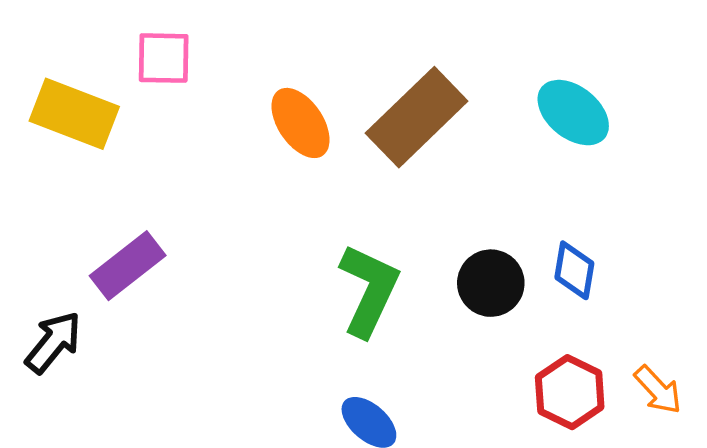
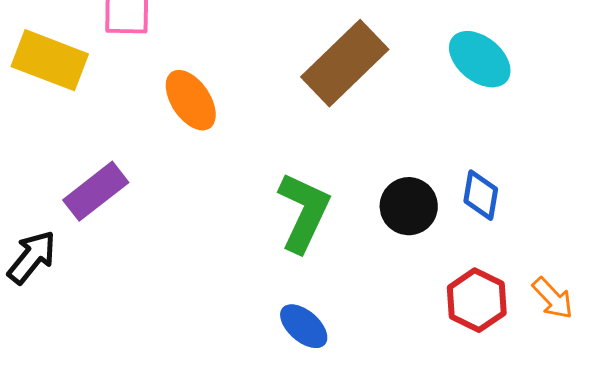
orange ellipse: (301, 123) -> (191, 100), moved

